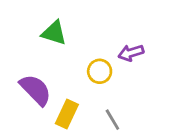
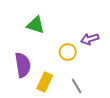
purple semicircle: (36, 90) -> (23, 65), turned 35

